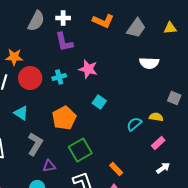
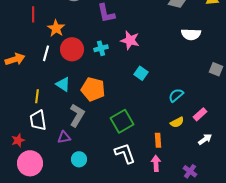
orange star: (14, 57) -> (56, 28), turned 30
yellow semicircle: (156, 117) -> (177, 122), moved, turned 144
orange pentagon: (64, 118) -> (93, 89), moved, turned -30
purple triangle: (49, 166) -> (64, 137), moved
orange rectangle: (116, 169) -> (158, 140), turned 40

